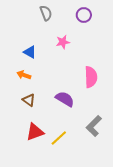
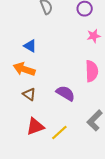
pink star: (63, 42) -> (94, 36), moved
orange arrow: (24, 75) -> (24, 69), size x1.5

